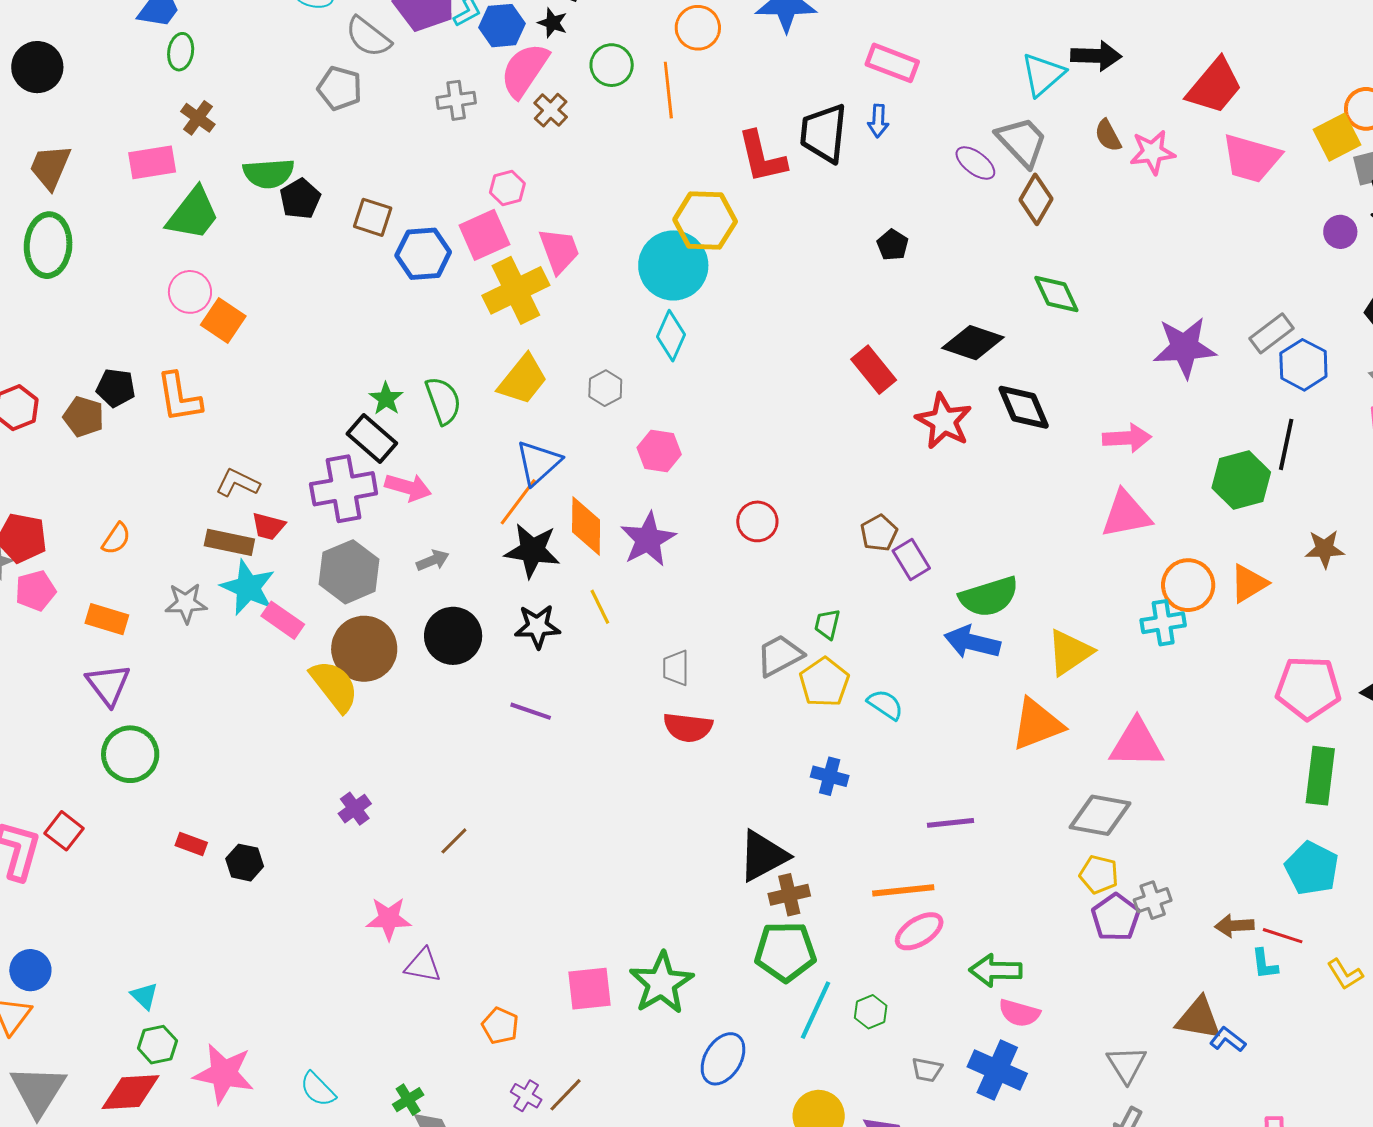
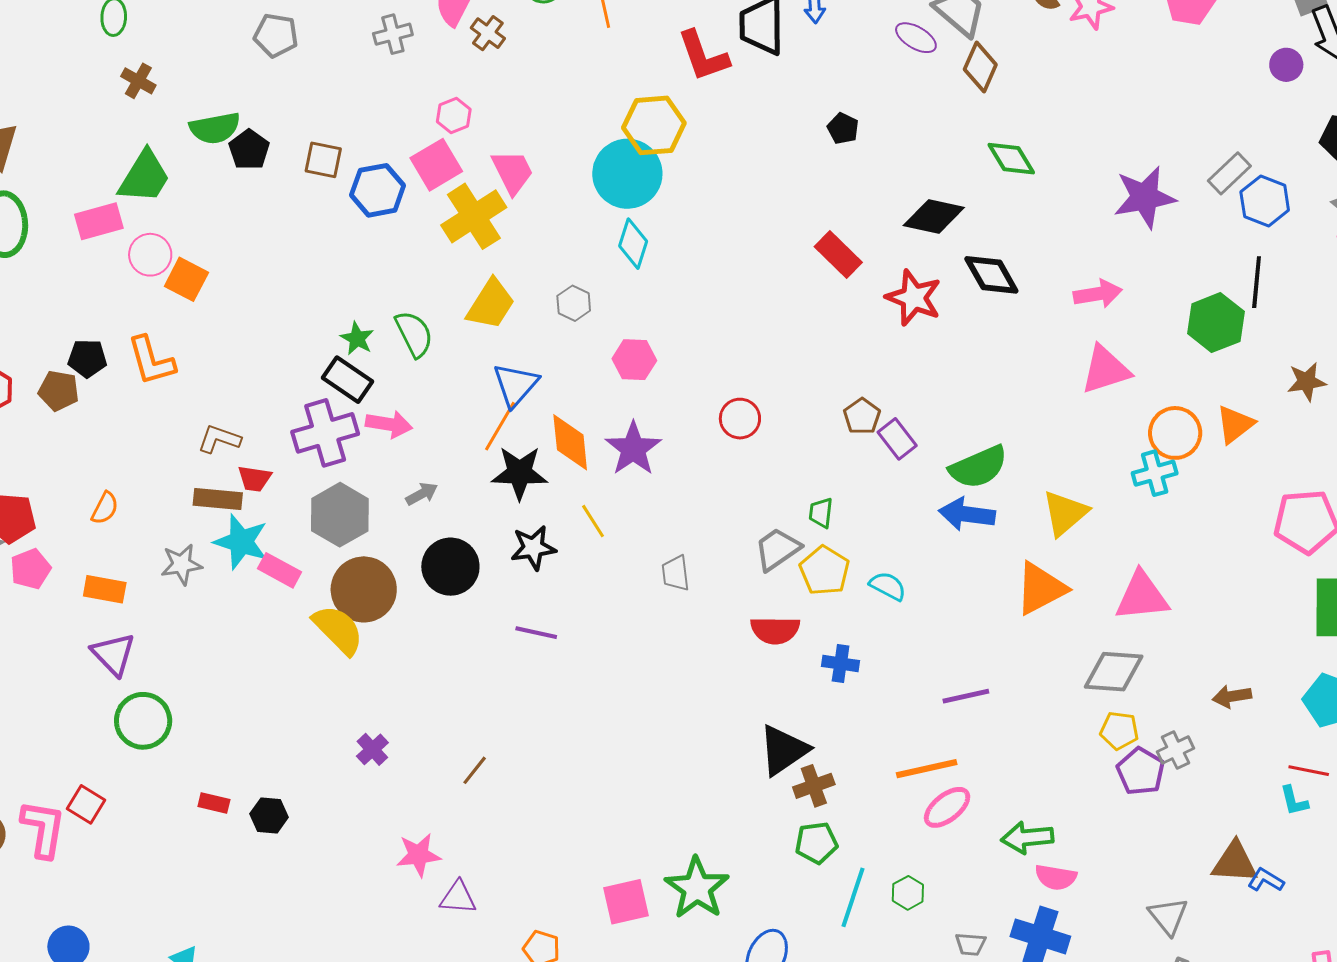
pink rectangle: (152, 162) -> (99, 221), moved
red semicircle: (688, 727) -> (775, 630), moved
brown arrow: (1234, 926) -> (1232, 696), moved
green pentagon: (785, 952) -> (816, 843), size x0.7

